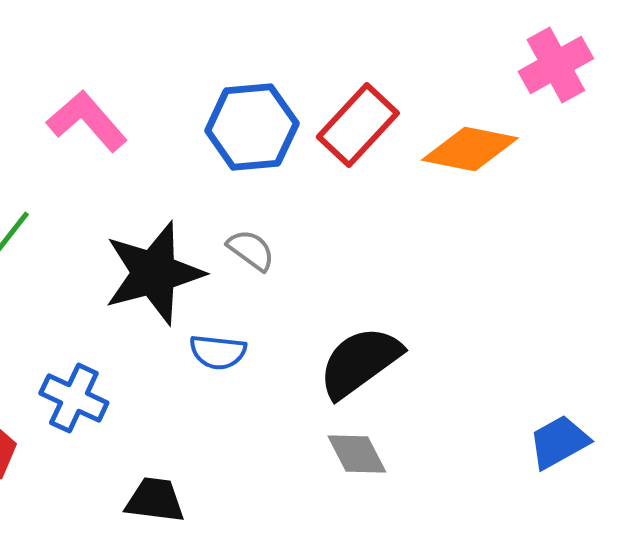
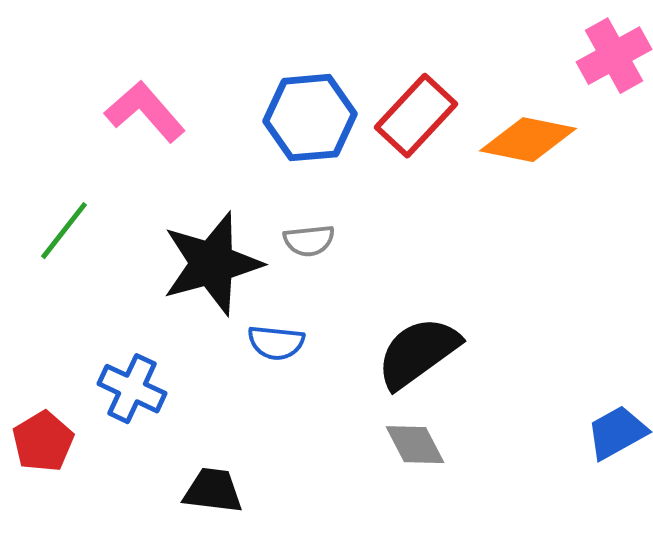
gray semicircle: (251, 250) -> (309, 241), turned 138

